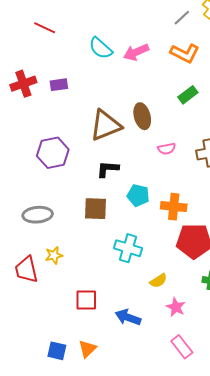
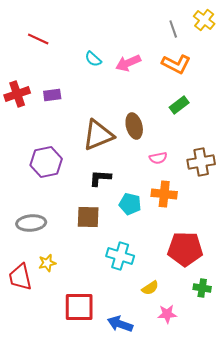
gray line: (182, 18) -> (173, 29), turned -66
cyan semicircle: (101, 48) -> (93, 59), size x0.7
orange cross: (174, 207) -> (164, 194), moved
red square: (86, 300) -> (79, 307), size x1.4
pink star: (176, 307) -> (167, 314), turned -30

